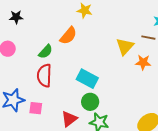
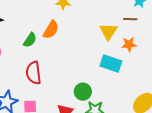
green semicircle: (46, 52) -> (30, 40), moved
cyan rectangle: (87, 79) -> (111, 63), moved

